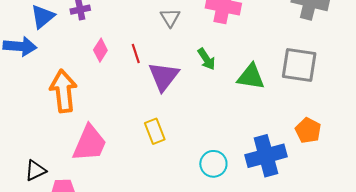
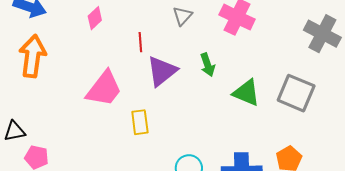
pink diamond: (100, 50) -> (95, 18), moved
orange arrow: (63, 91) -> (33, 56), moved
pink trapezoid: (90, 143) -> (104, 89), moved

